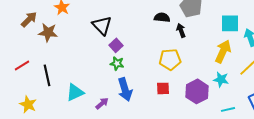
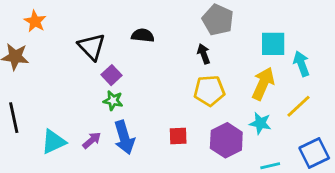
black semicircle: (162, 17) -> (143, 35), moved
yellow pentagon: (170, 59) -> (209, 91), moved
purple arrow: (102, 103) -> (92, 140), moved

